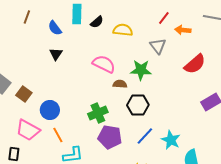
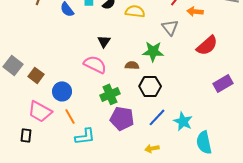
black triangle: (56, 54) -> (104, 41), moved
pink semicircle: (104, 64) -> (95, 64), moved

